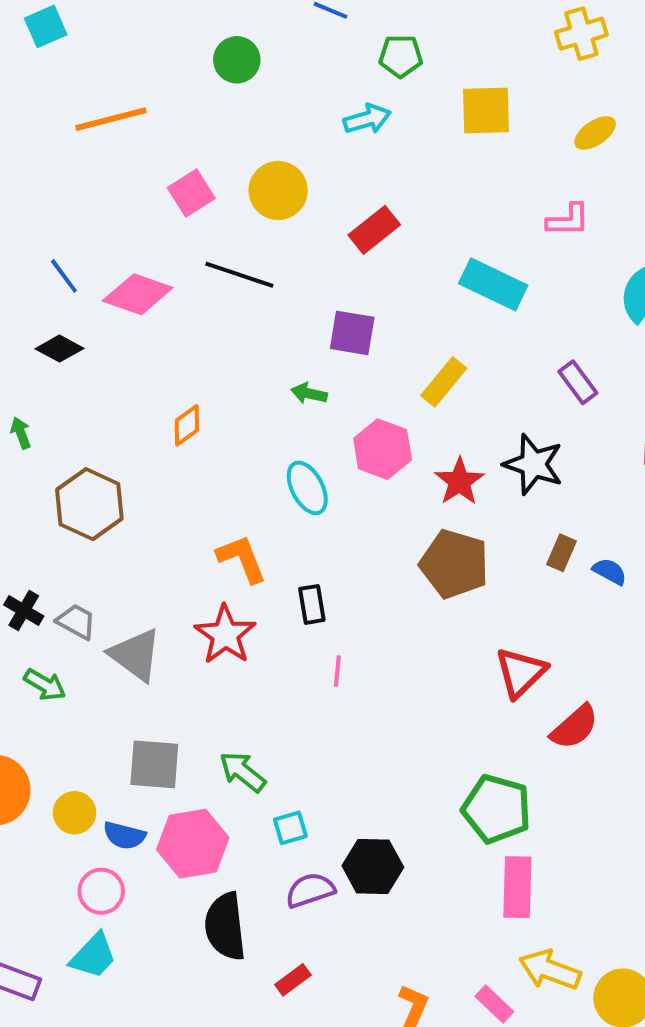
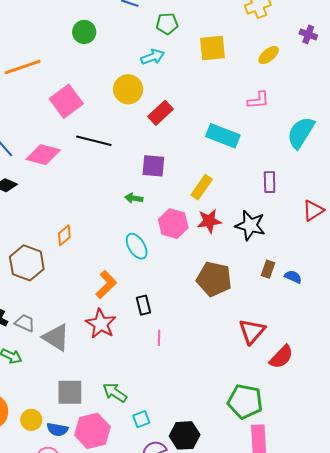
yellow circle: (278, 190) -> (128, 89), moved
pink square: (191, 193) -> (66, 101), size x1.4
purple rectangle: (578, 382) -> (270, 182), turned 40
orange diamond: (187, 425) -> (64, 235), moved
red star: (459, 481) -> (209, 221), moved, turned 30
orange L-shape: (242, 559) -> (106, 285), turned 72

